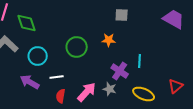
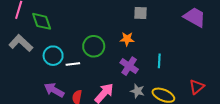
purple cross: (120, 71) -> (129, 66), moved
white line: (57, 77) -> (73, 64), moved
purple arrow: (30, 82) -> (54, 90), moved
gray star: (110, 89) -> (137, 91), moved

